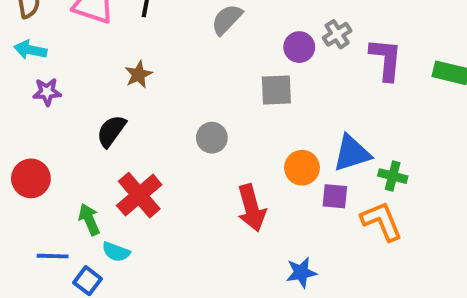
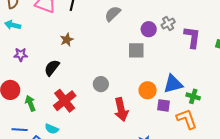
purple star: (47, 92) -> (21, 55), moved
gray circle: (212, 138) -> (101, 84), moved
green arrow: (89, 219) -> (30, 103), moved

